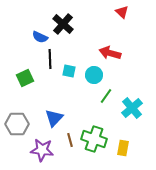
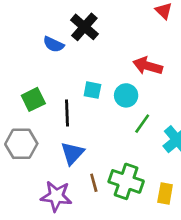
black line: (50, 59) -> (67, 113), moved
gray hexagon: (17, 124) -> (21, 144), moved

